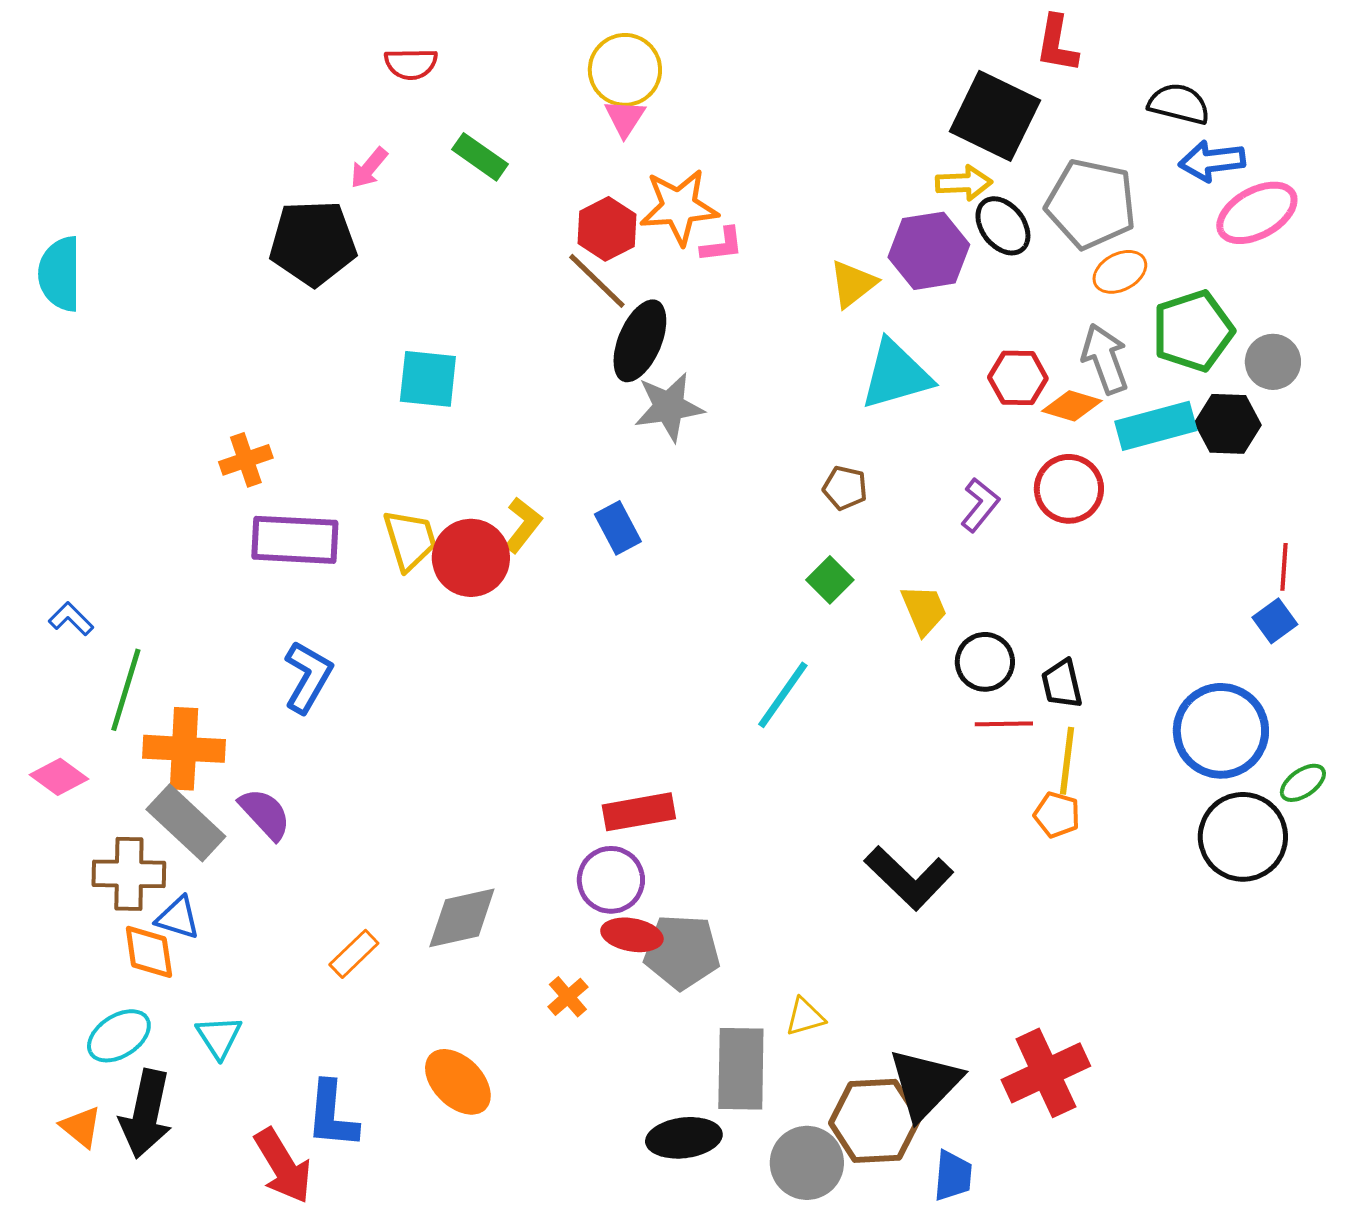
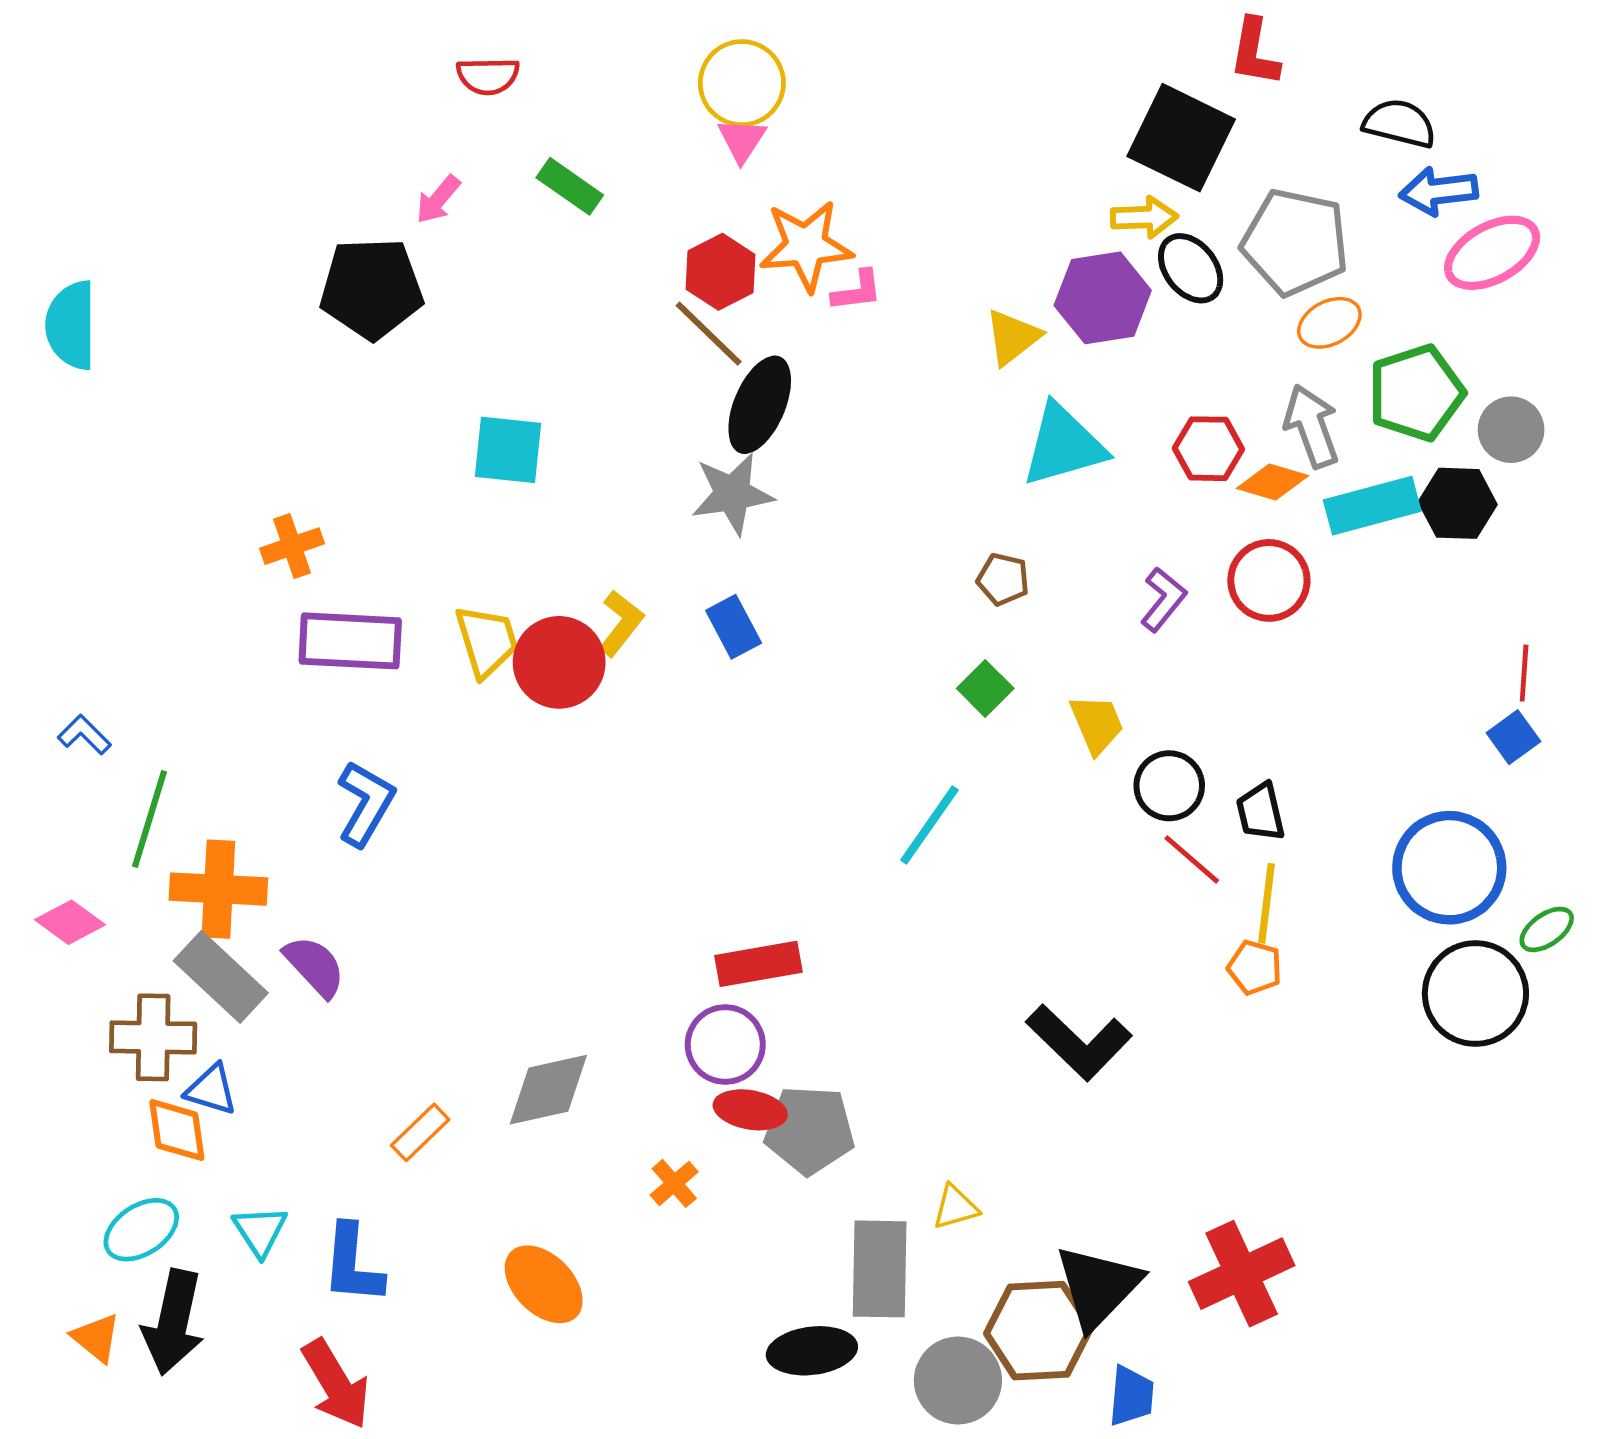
gray star: (669, 407) -> (732, 494), moved
red line: (1004, 724) -> (1192, 859), turned 42
blue L-shape: (332, 1115) -> (353, 1264), moved

